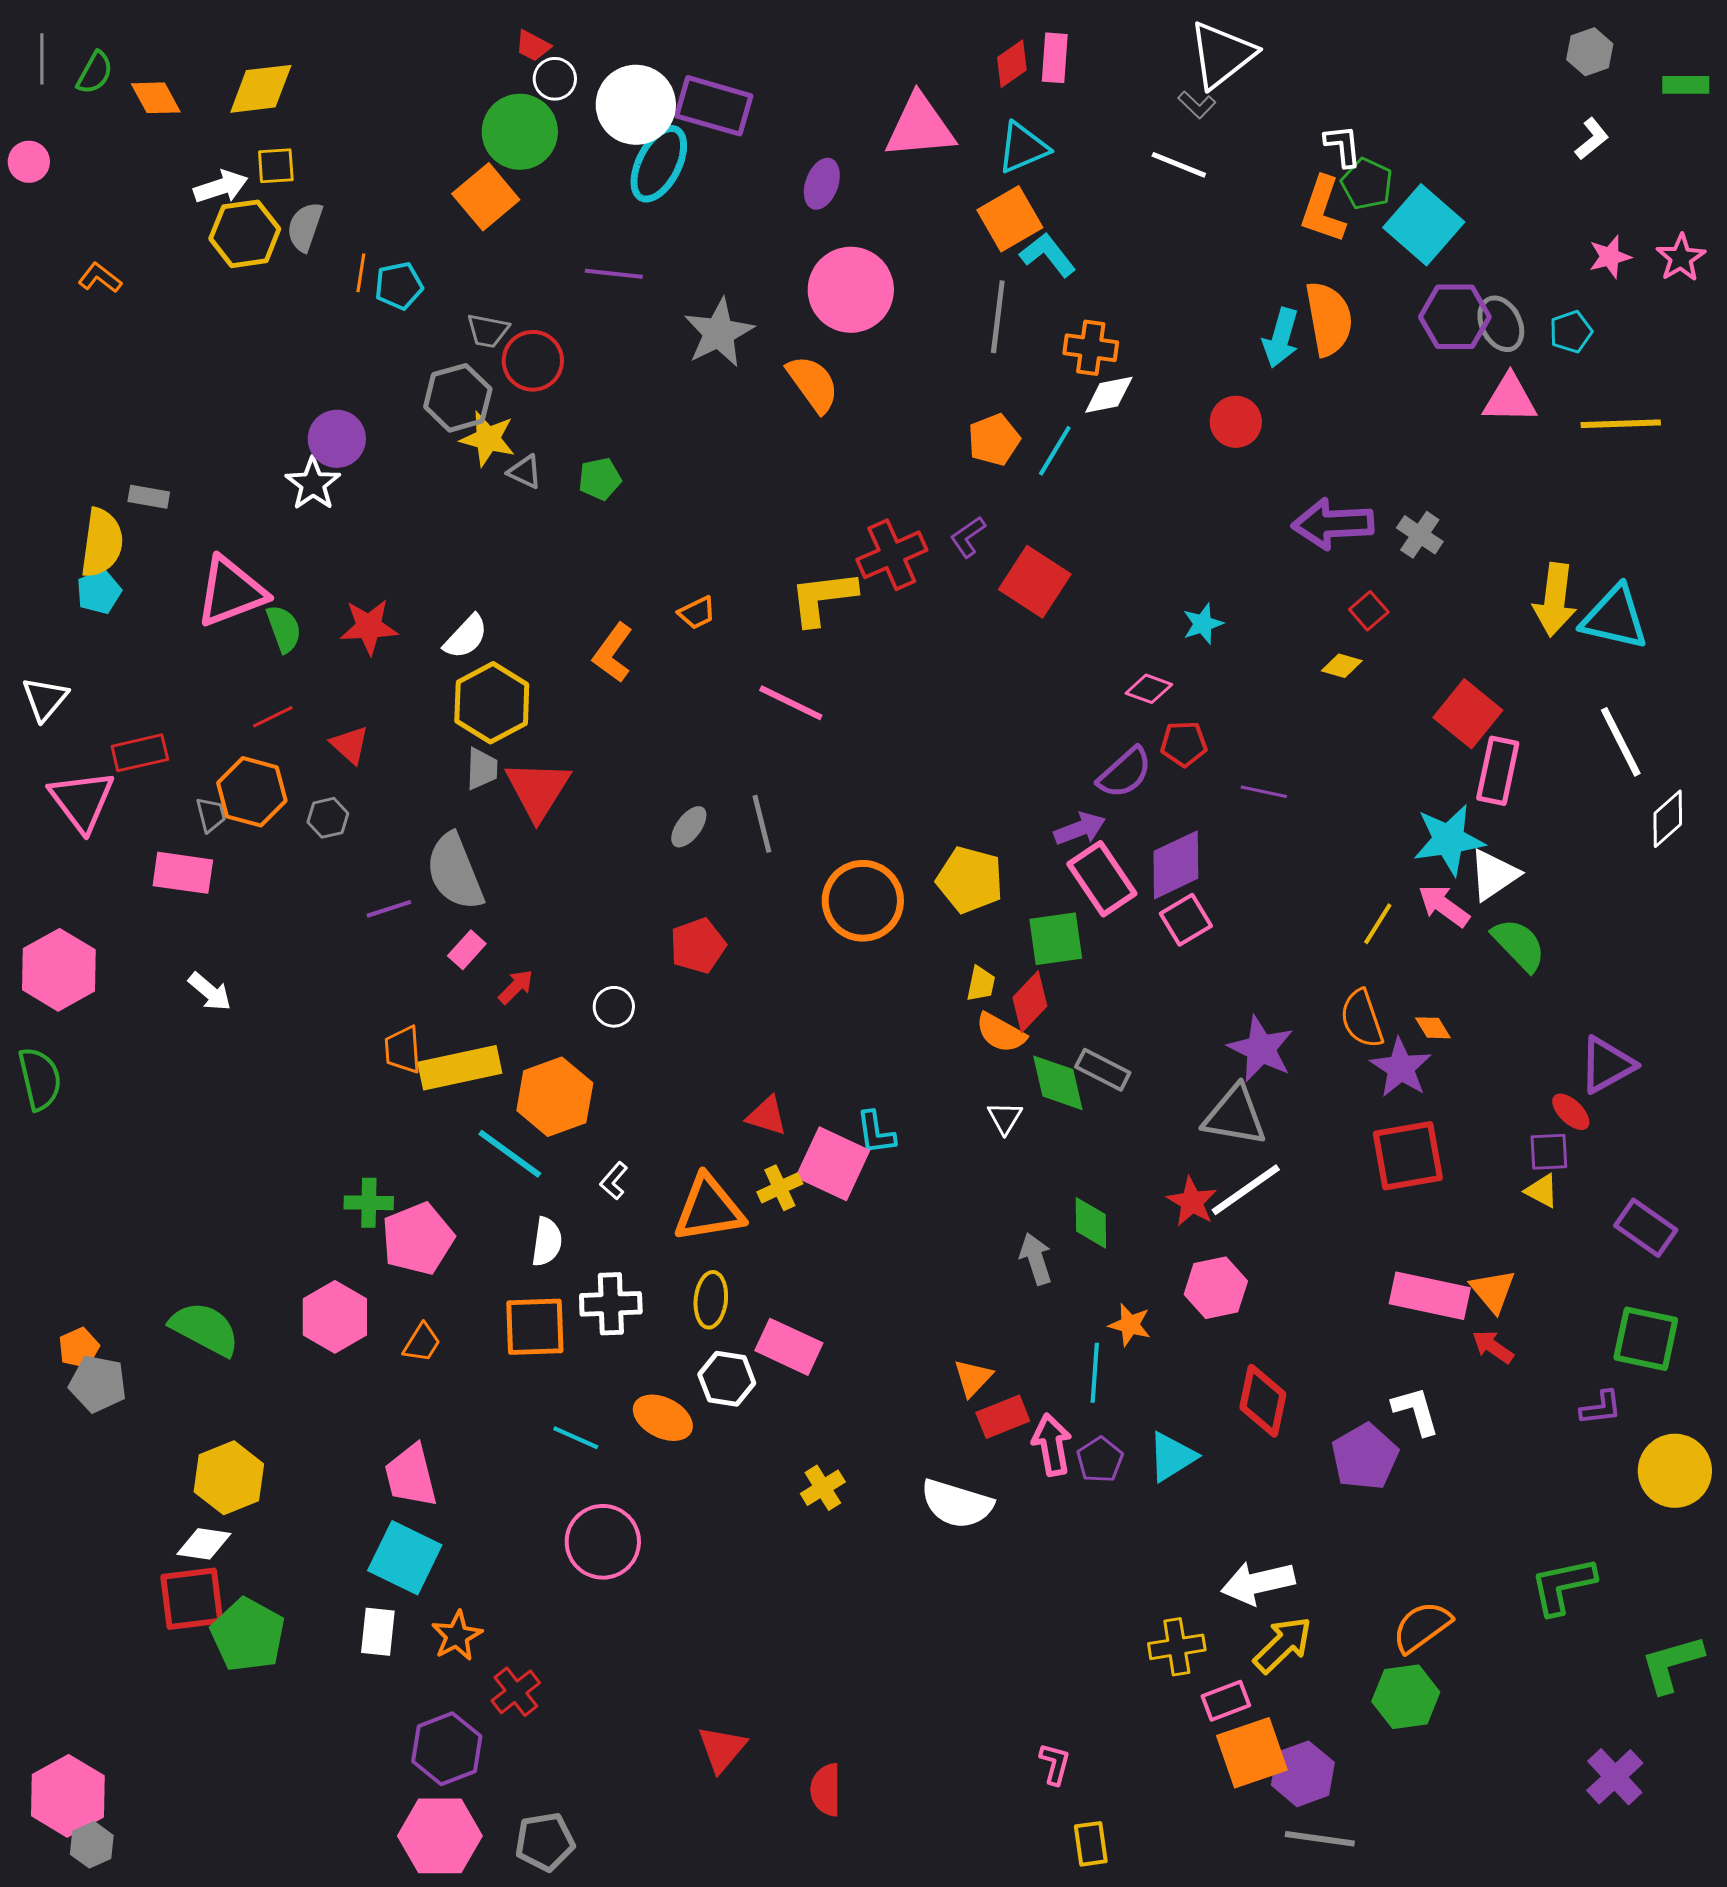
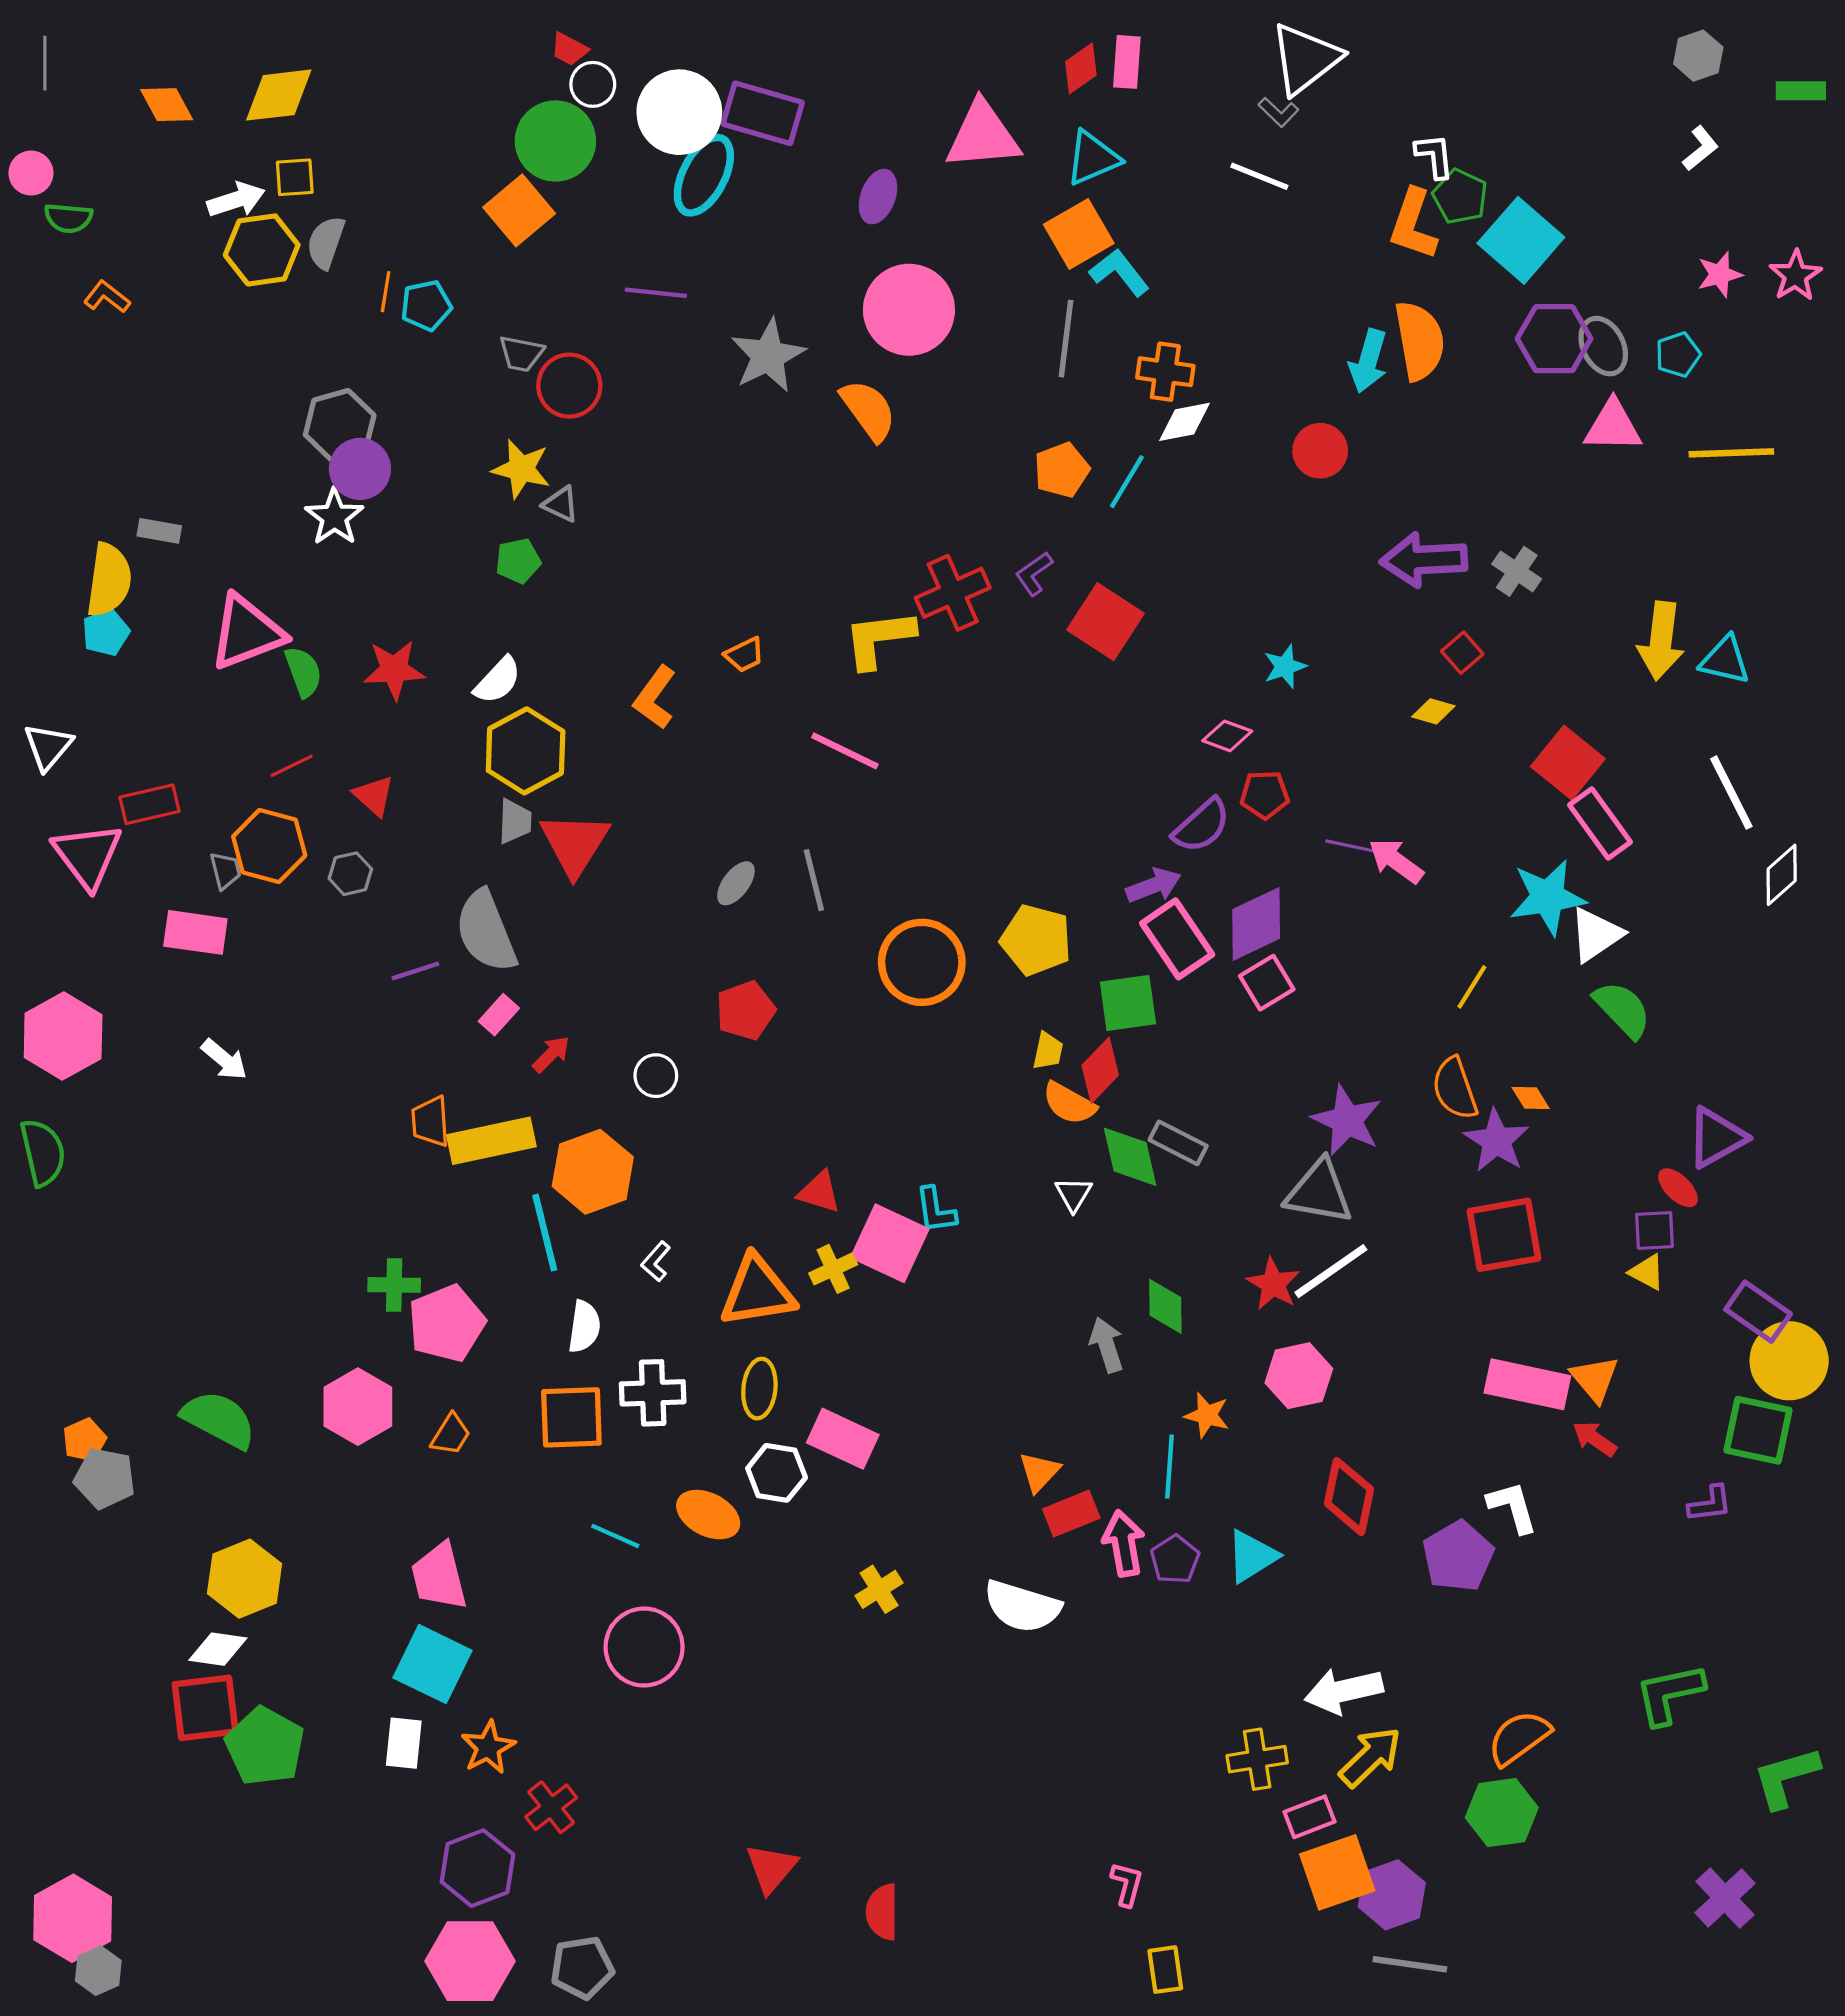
green semicircle: (95, 73) -> (68, 218), moved, turned 66
gray hexagon: (458, 398) -> (340, 425), moved
green pentagon: (600, 479) -> (518, 561), moved
cyan triangle: (1615, 618) -> (1725, 660), size x0.7
pink rectangle: (1498, 771) -> (1600, 824), turned -48
pink arrow: (1444, 906) -> (1396, 861), moved
cyan line: (510, 1154) -> (545, 1233), turned 40
yellow circle: (1675, 1471) -> (1789, 1361), moved

